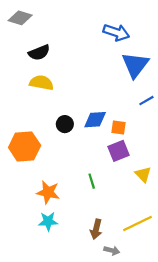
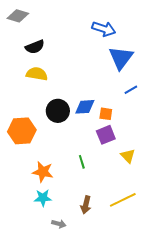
black circle: (65, 124) -> (58, 111), size x1.5
gray arrow: (112, 250) -> (59, 224), moved

